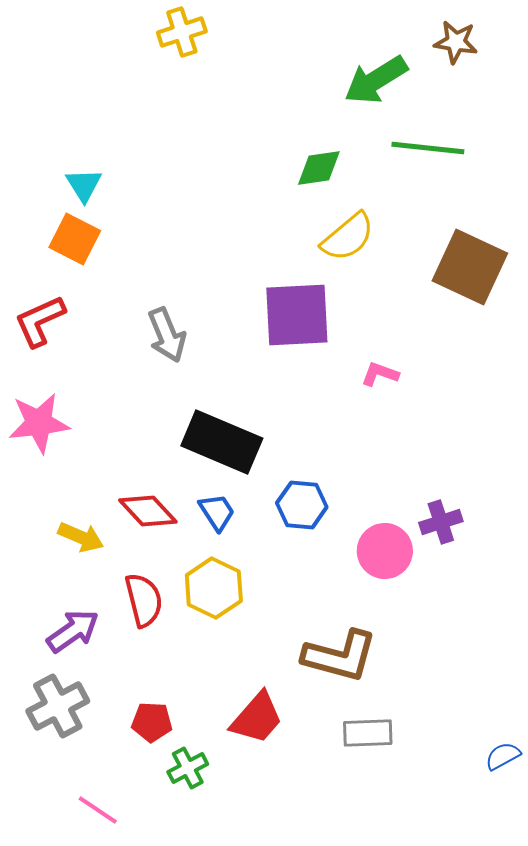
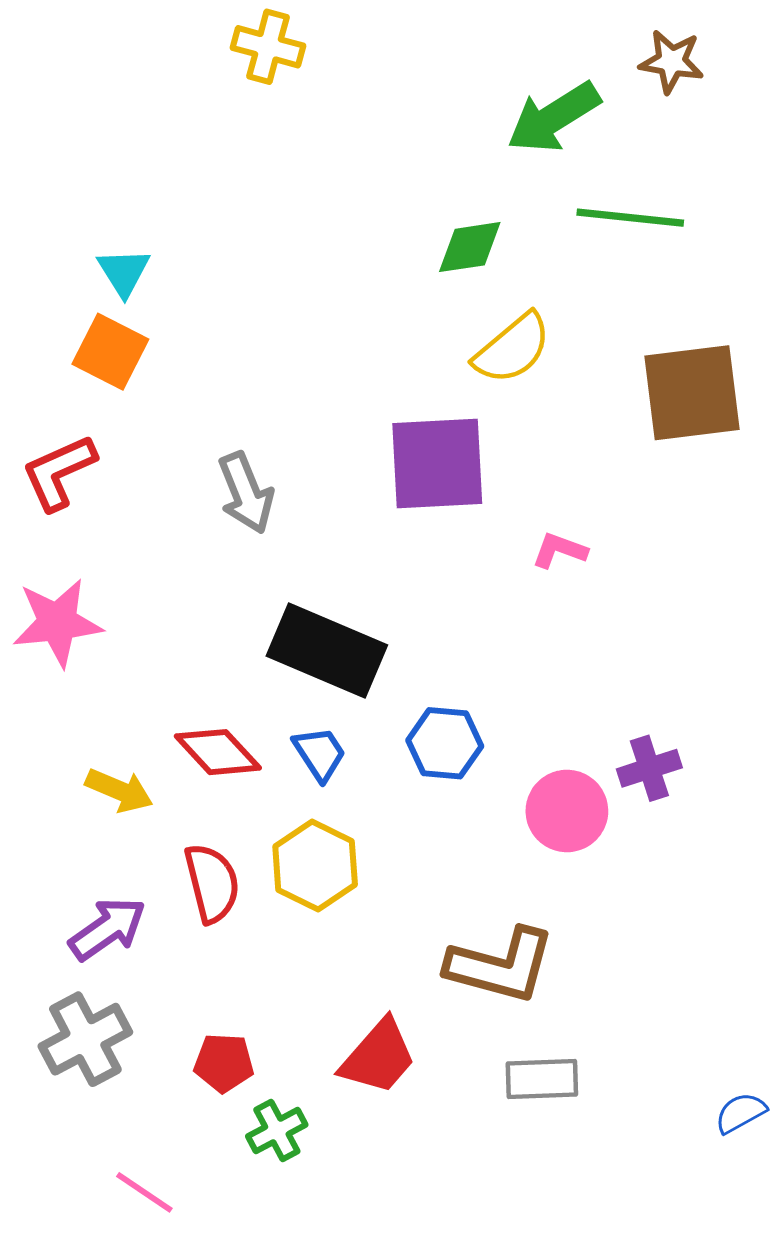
yellow cross: (182, 32) -> (268, 47), turned 33
brown square: (470, 267) -> (692, 393), turned -32

